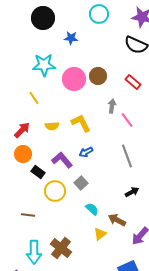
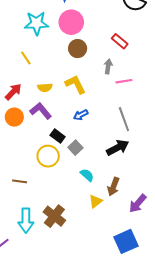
brown circle: (98, 76) -> (78, 49), moved
pink circle: (74, 79) -> (71, 22), moved
red rectangle: (133, 82) -> (120, 41), moved
pink line: (127, 120) -> (124, 81), turned -63
purple L-shape: (62, 160) -> (41, 111), moved
black rectangle: (38, 172) -> (58, 136), moved
black arrow: (132, 192) -> (118, 148), moved, size x1.5
brown arrow: (117, 220) -> (113, 187), turned -96

